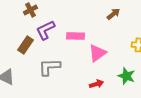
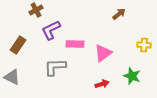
pink rectangle: (75, 36) -> (75, 44), moved
brown rectangle: (25, 45) -> (18, 45), moved

